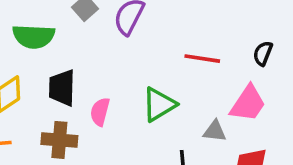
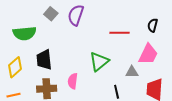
pink semicircle: (100, 112) -> (73, 81), moved

